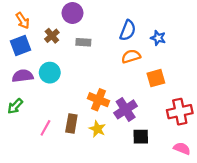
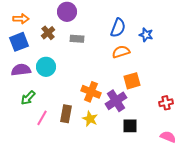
orange arrow: (23, 21) -> (21, 19), turned -56
orange square: (156, 78) -> (132, 81), moved
green arrow: (15, 106) -> (28, 98), moved
red cross: (180, 112) -> (166, 103), size x0.6

